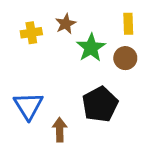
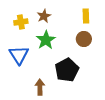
green star: (91, 48) -> (46, 40), moved
blue triangle: (28, 106) -> (19, 55), moved

